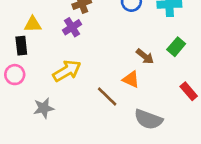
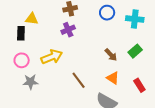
purple cross: (72, 27) -> (68, 30), moved
pink circle: (15, 75) -> (22, 60), moved
orange triangle: (131, 79) -> (113, 78), moved

